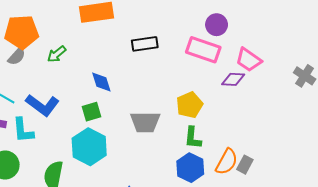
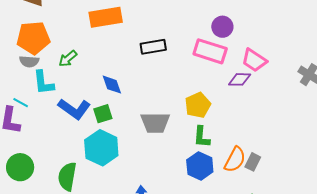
gray semicircle: (17, 56) -> (29, 61), turned 54
blue L-shape: (42, 105) -> (74, 109), moved
cyan L-shape: (23, 130) -> (43, 83), moved

